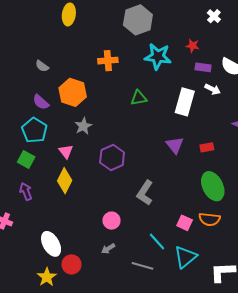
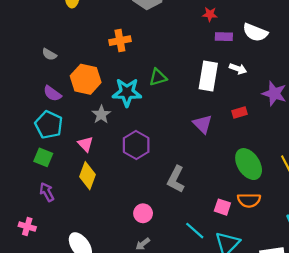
cyan star: (158, 56) -> (127, 92), moved
white arrow: (213, 89) -> (238, 69), moved
red rectangle: (207, 147) -> (239, 112), moved

